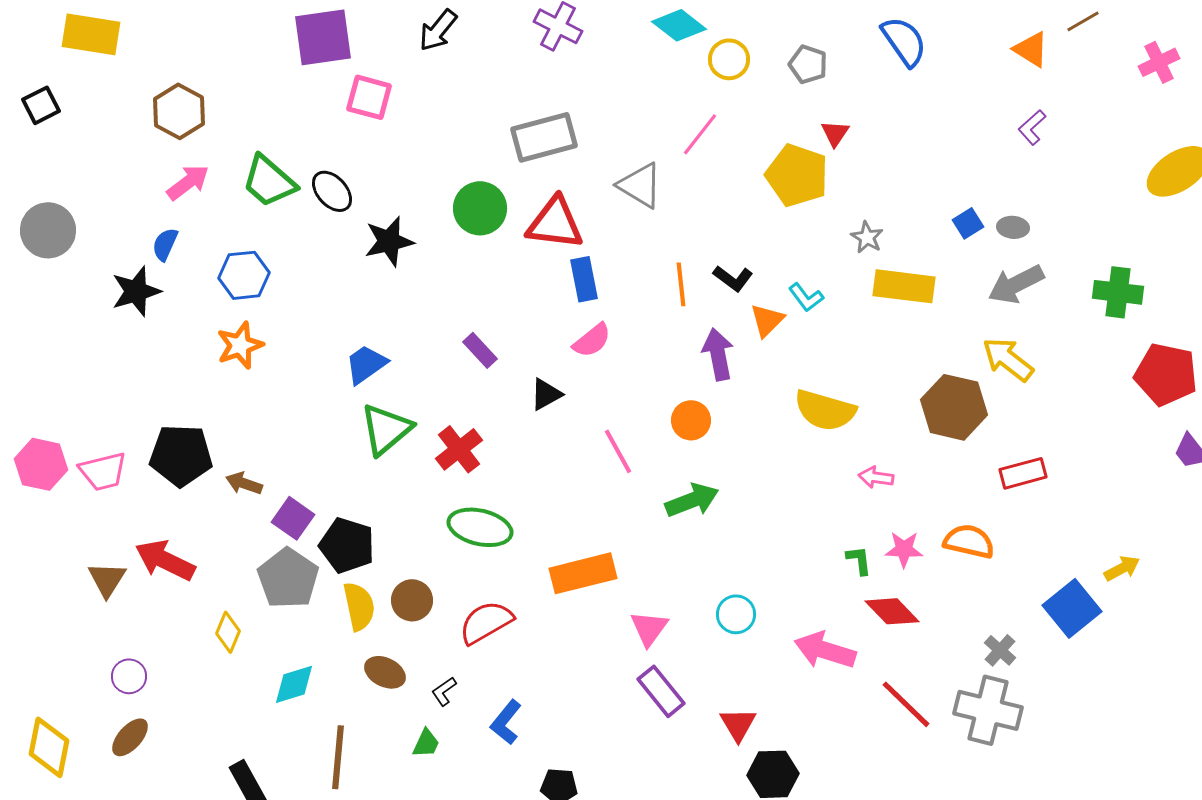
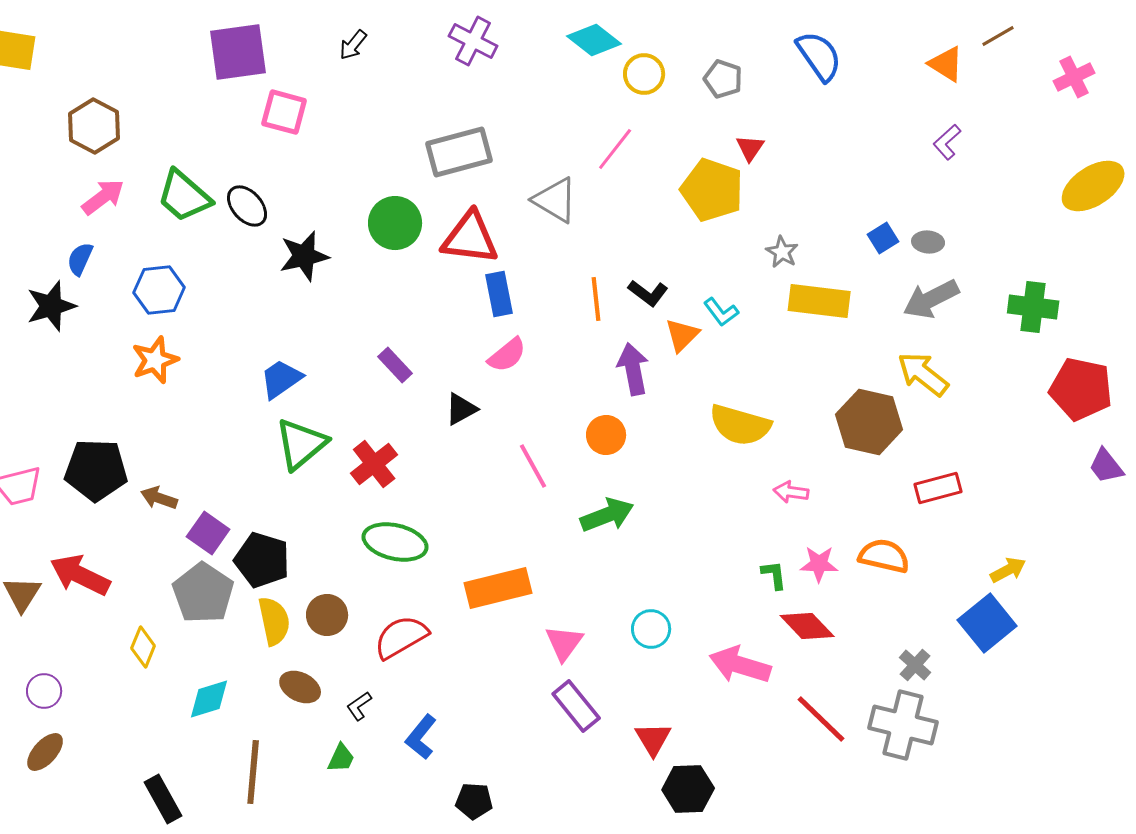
black arrow: (438, 30) -> (353, 45), size x0.7
yellow arrow: (1122, 568) -> (1008, 570), moved

